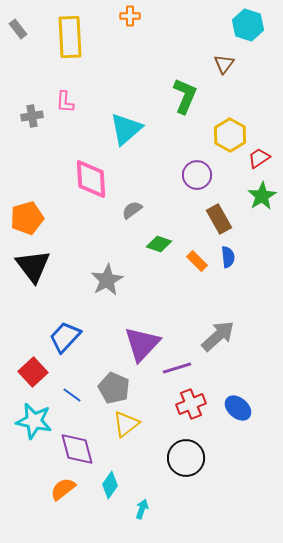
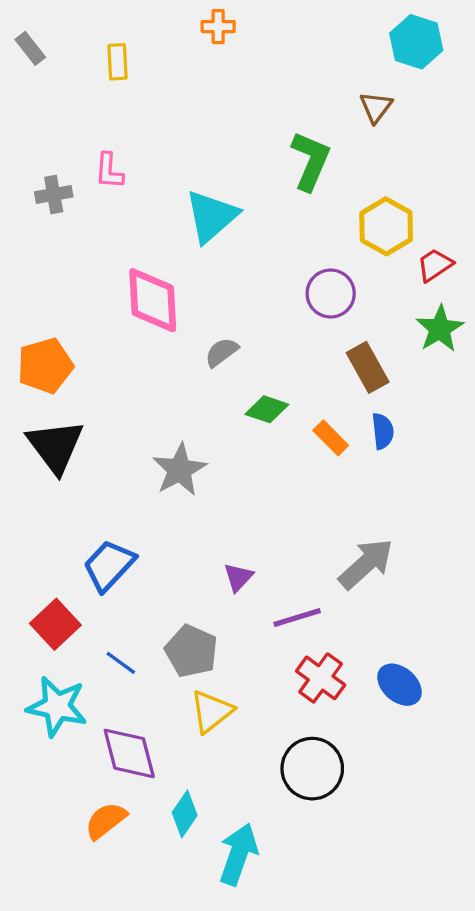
yellow rectangle: (70, 37) -> (117, 62), size x0.5
purple triangle: (142, 344) -> (238, 577), size x0.5
red cross: (191, 404) -> (321, 678), turned -32
cyan arrow: (142, 509) -> (238, 854), size x1.8

